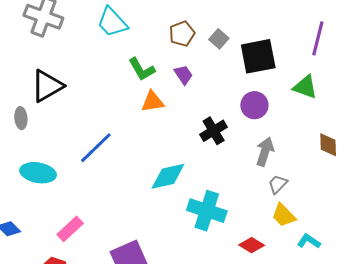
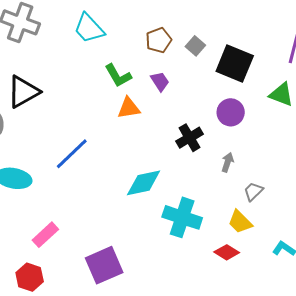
black square: (258, 56) -> (235, 63), turned 33
gray arrow: (265, 152) -> (228, 162), moved, size x0.7
yellow trapezoid: (284, 215) -> (240, 222), moved

